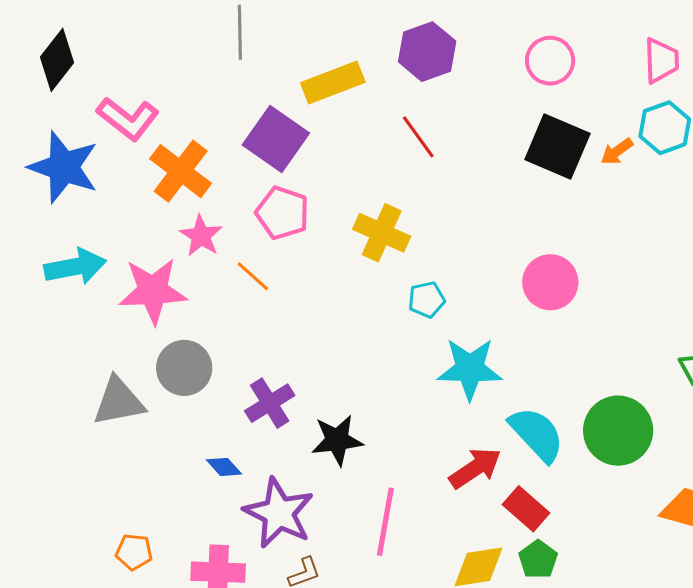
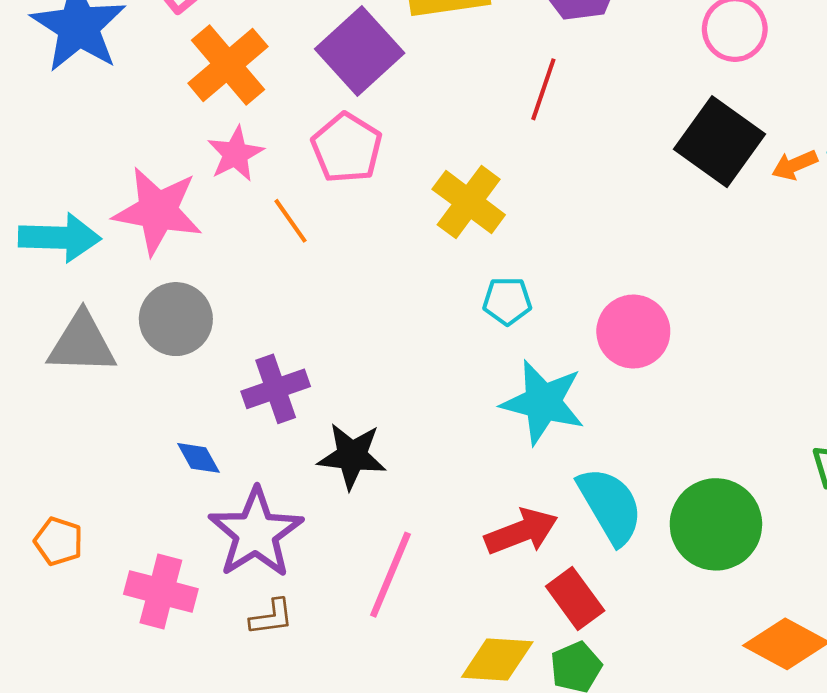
red line: (418, 137) -> (543, 89), turned 42
cyan arrow: (75, 267) -> (60, 238), moved
pink circle: (550, 282) -> (633, 332), moved

